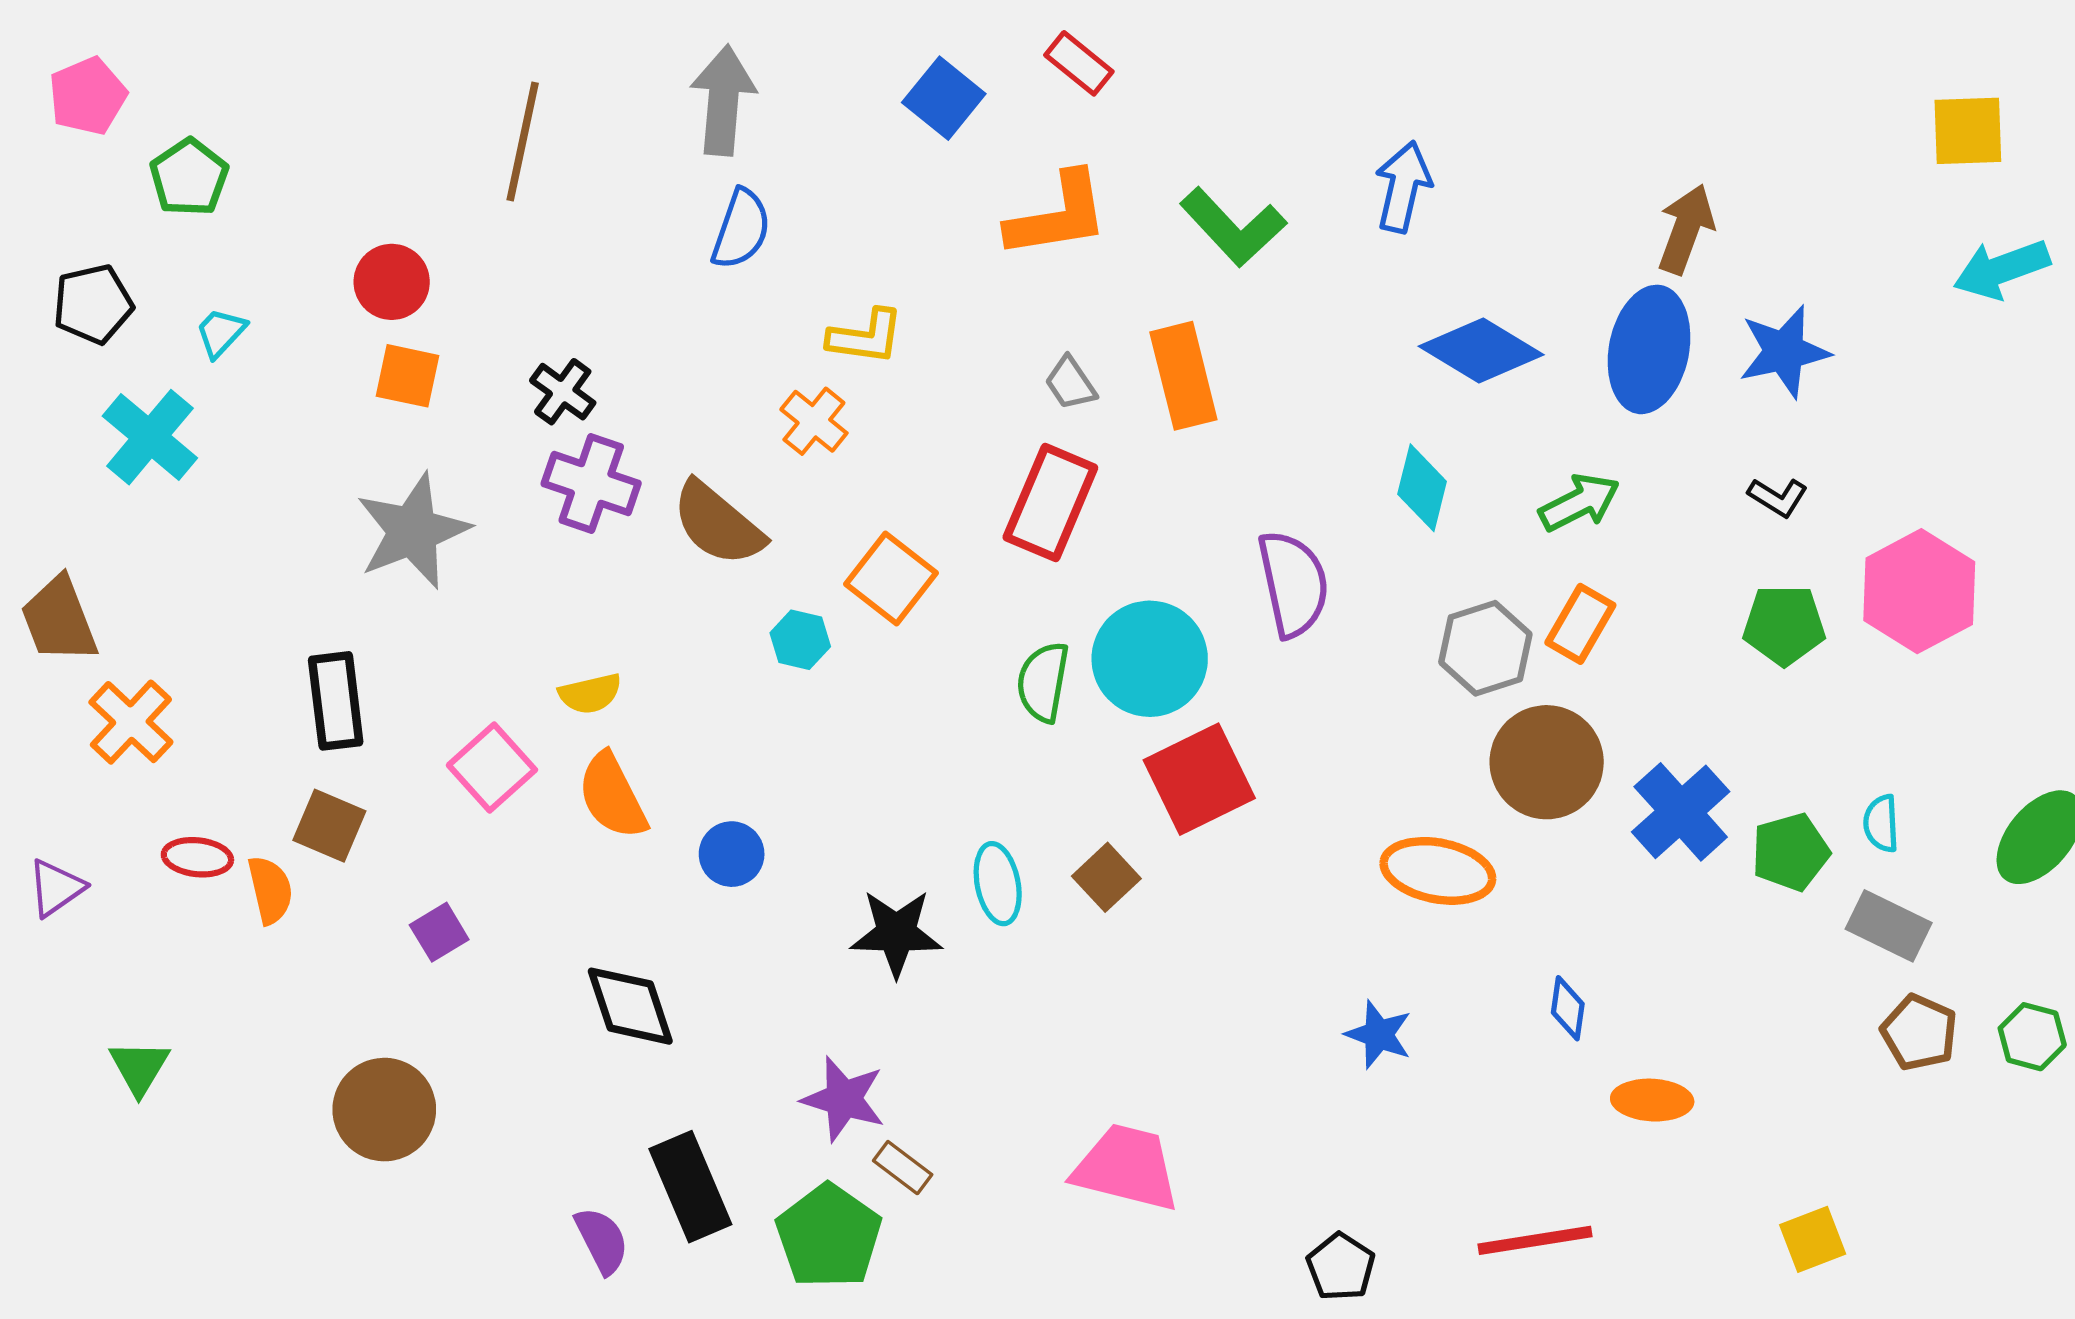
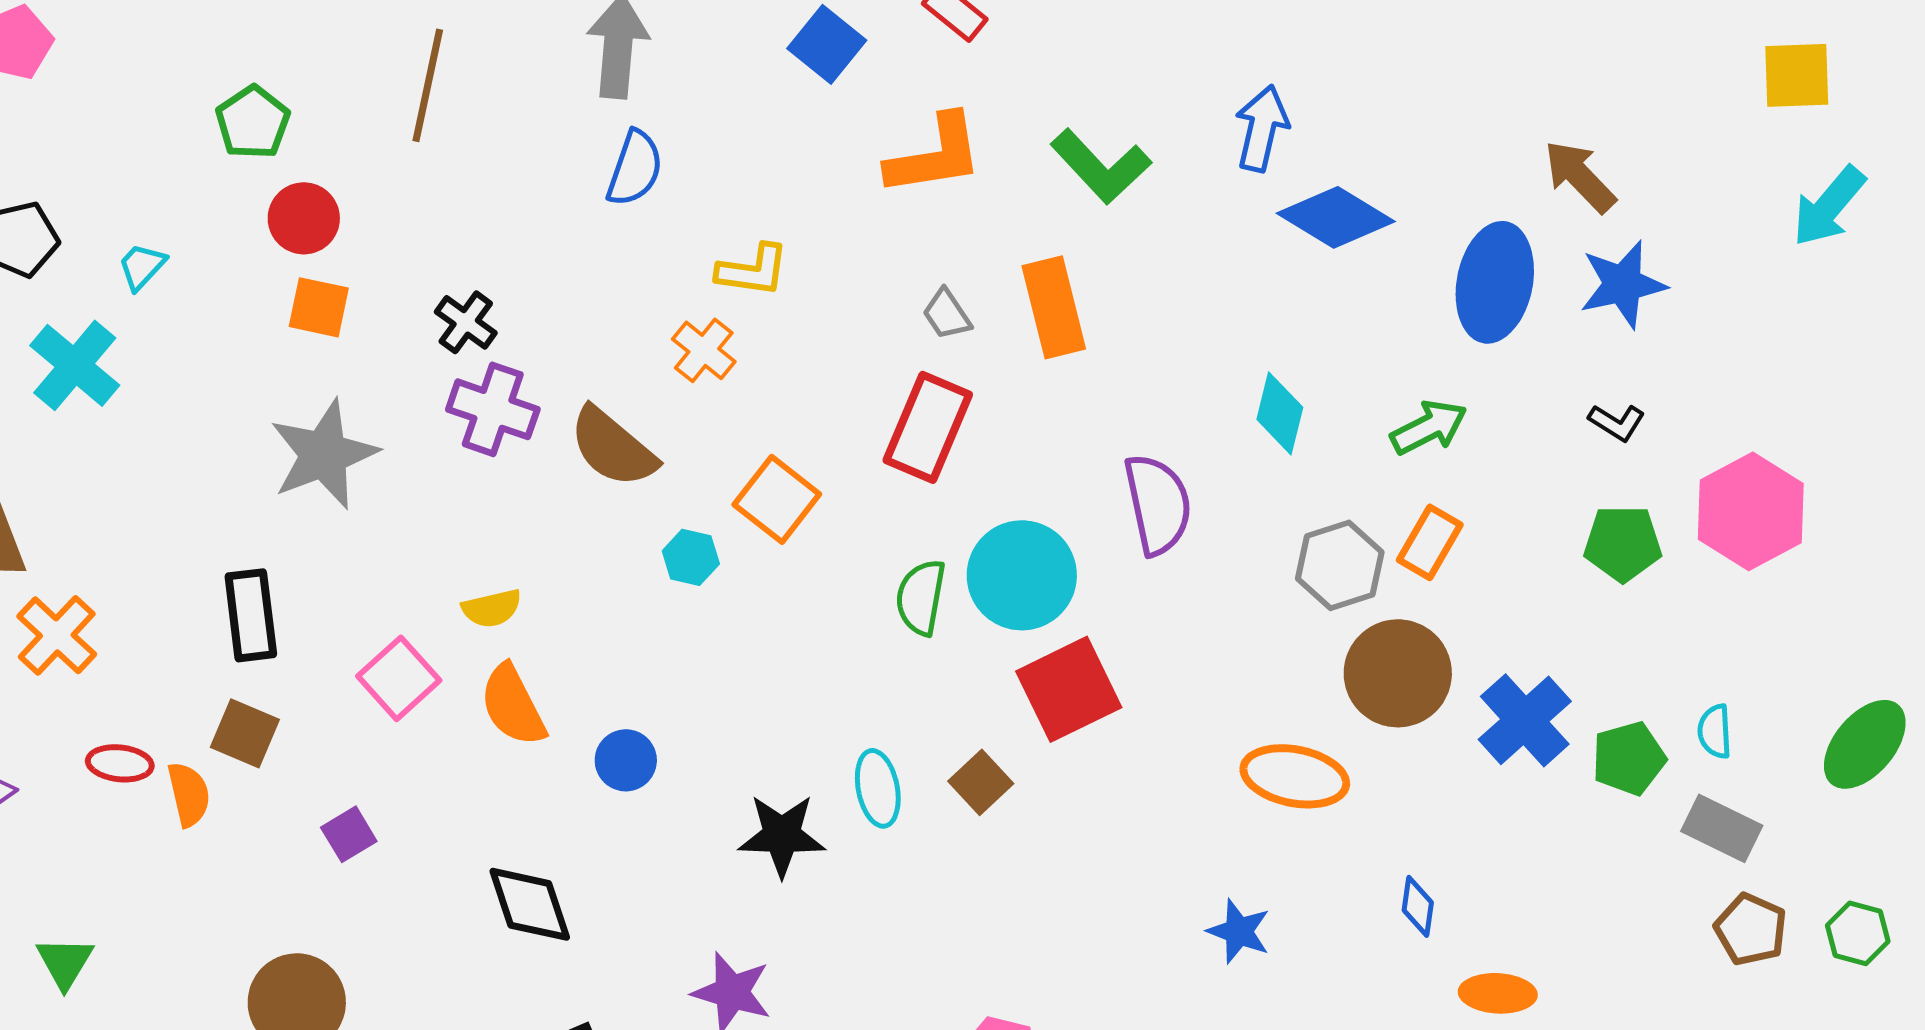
green pentagon: (189, 177) -> (253, 122), moved
brown arrow: (1686, 229) -> (1580, 176), moved, turned -64
cyan arrow: (2002, 269) -> (1829, 206), turned -30
blue diamond: (1481, 350) -> (1336, 217), moved

